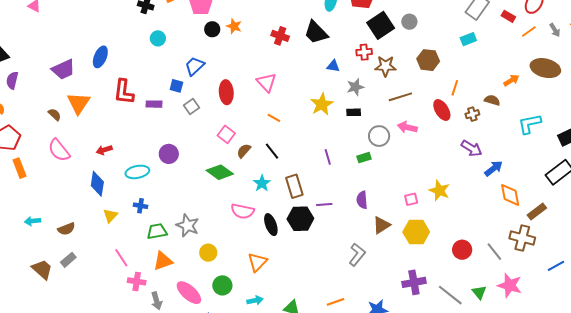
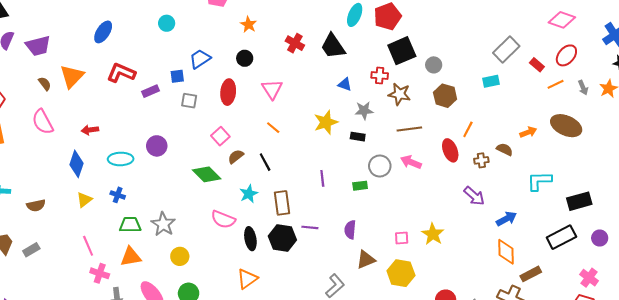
gray circle: (409, 22) -> (434, 65), moved
black circle: (212, 29) -> (245, 58), moved
purple trapezoid: (63, 69) -> (38, 46), moved
blue square: (176, 86) -> (177, 76), turned -32
red L-shape: (124, 92) -> (121, 73), turned 96
purple rectangle: (154, 104) -> (151, 91), turned -35
gray square: (191, 107) -> (189, 101), turned 35
blue arrow: (494, 168) -> (506, 219), moved
gray rectangle: (68, 260) -> (31, 250), moved
orange triangle: (257, 262) -> (247, 279), moved

